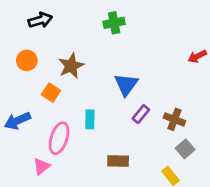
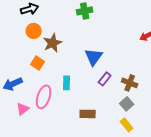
orange circle: (27, 60) -> (34, 31), moved
gray square: (185, 149) -> (127, 104), moved
pink triangle: (42, 166) -> (23, 109), moved

